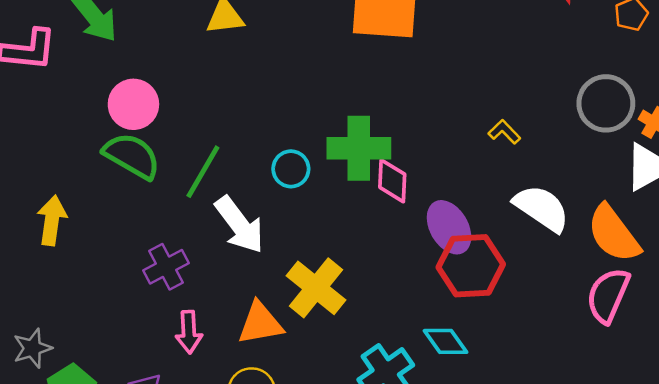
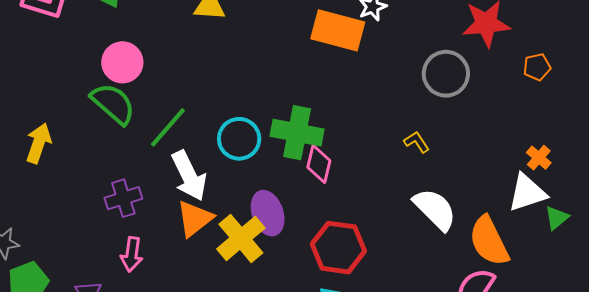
gray circle: (606, 103) -> (446, 74), moved
cyan circle: (291, 169) -> (239, 139), size x1.4
purple ellipse: (449, 227) -> (268, 213), moved
red hexagon: (471, 266) -> (338, 248), moved
orange triangle: (260, 323) -> (195, 219), moved, turned -39

